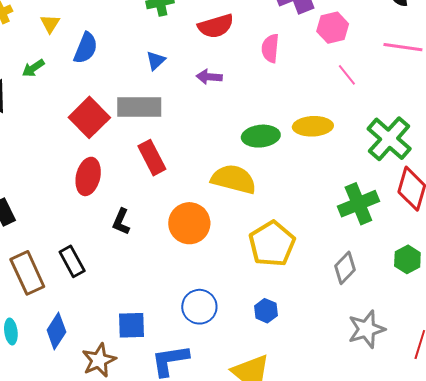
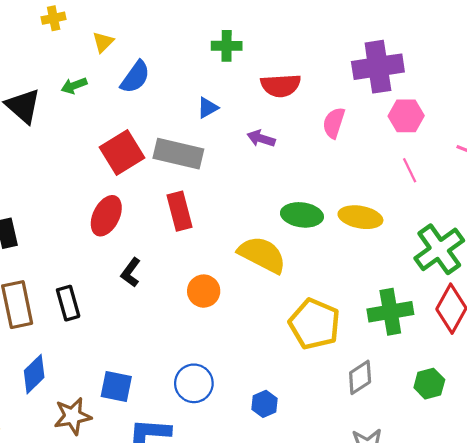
orange circle: (189, 223) -> (204, 291), size x0.7
yellow pentagon: (272, 244) -> (314, 324), moved, turned -30

